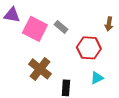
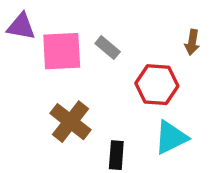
pink square: (35, 29) -> (62, 51), turned -30
cyan triangle: (97, 78) -> (171, 137), size x1.5

